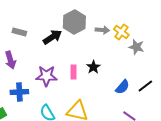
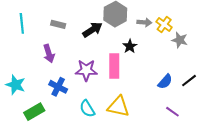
black star: (93, 67) -> (130, 46), moved
pink rectangle: (73, 72) -> (114, 66), size x1.6
blue cross: (19, 92) -> (58, 87), turned 30

